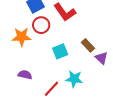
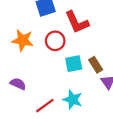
red circle: (41, 25) -> (55, 41), moved
cyan square: (60, 51) -> (74, 64), moved

